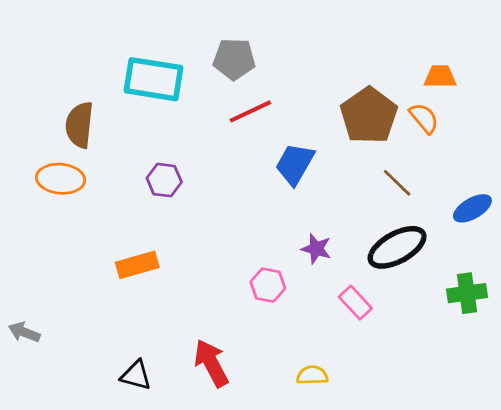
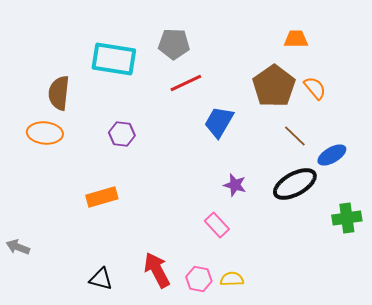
orange trapezoid: (440, 76) -> (296, 39), moved
blue ellipse: (472, 208) -> (332, 155), moved
pink hexagon: (268, 285) -> (199, 279), moved
pink rectangle: (355, 303) -> (217, 225), moved

